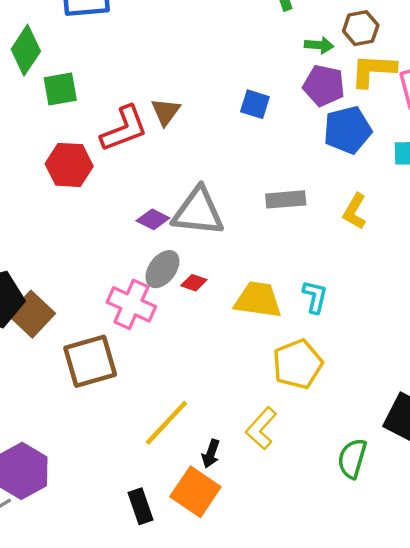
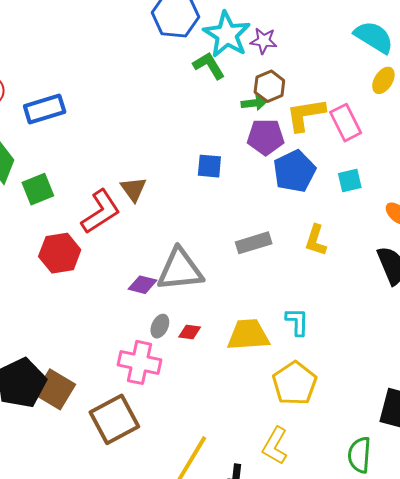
brown hexagon: (361, 28) -> (269, 86), moved
gray ellipse: (162, 269) -> (160, 326), size x0.7

